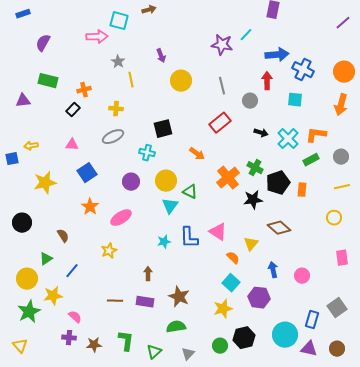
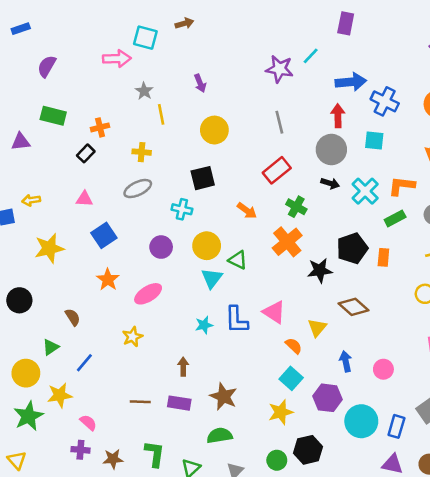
yellow circle: (181, 81) -> (214, 130), moved
gray circle: (250, 101) -> (331, 150), moved, size x1.5
green cross: (255, 168) -> (296, 207), moved
cyan circle: (285, 335) -> (361, 421), moved

